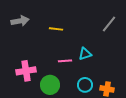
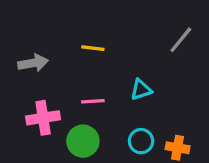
gray arrow: (20, 21) -> (33, 63), moved
pink line: (65, 61) -> (93, 101), moved

